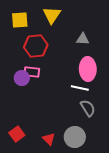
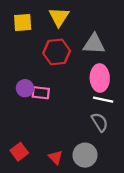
gray triangle: (83, 39) -> (94, 44), size x1.5
red hexagon: (36, 46) -> (57, 52), moved
pink rectangle: (32, 72) -> (41, 93), moved
white line: (80, 88) -> (103, 100), moved

